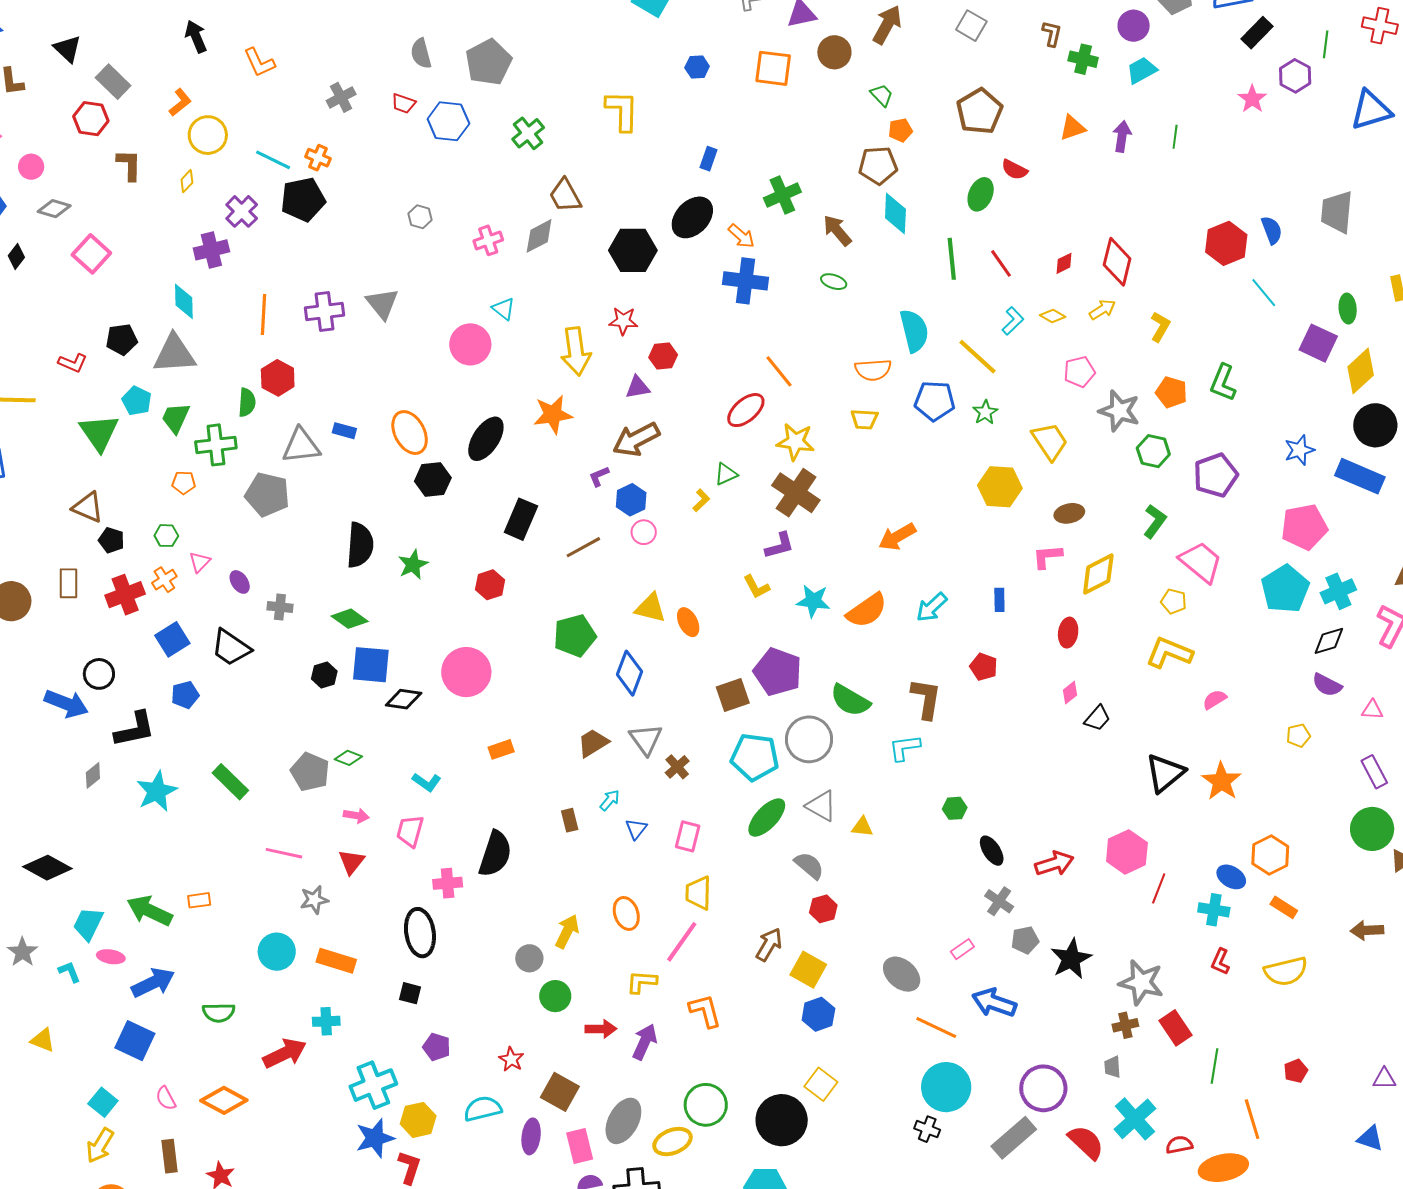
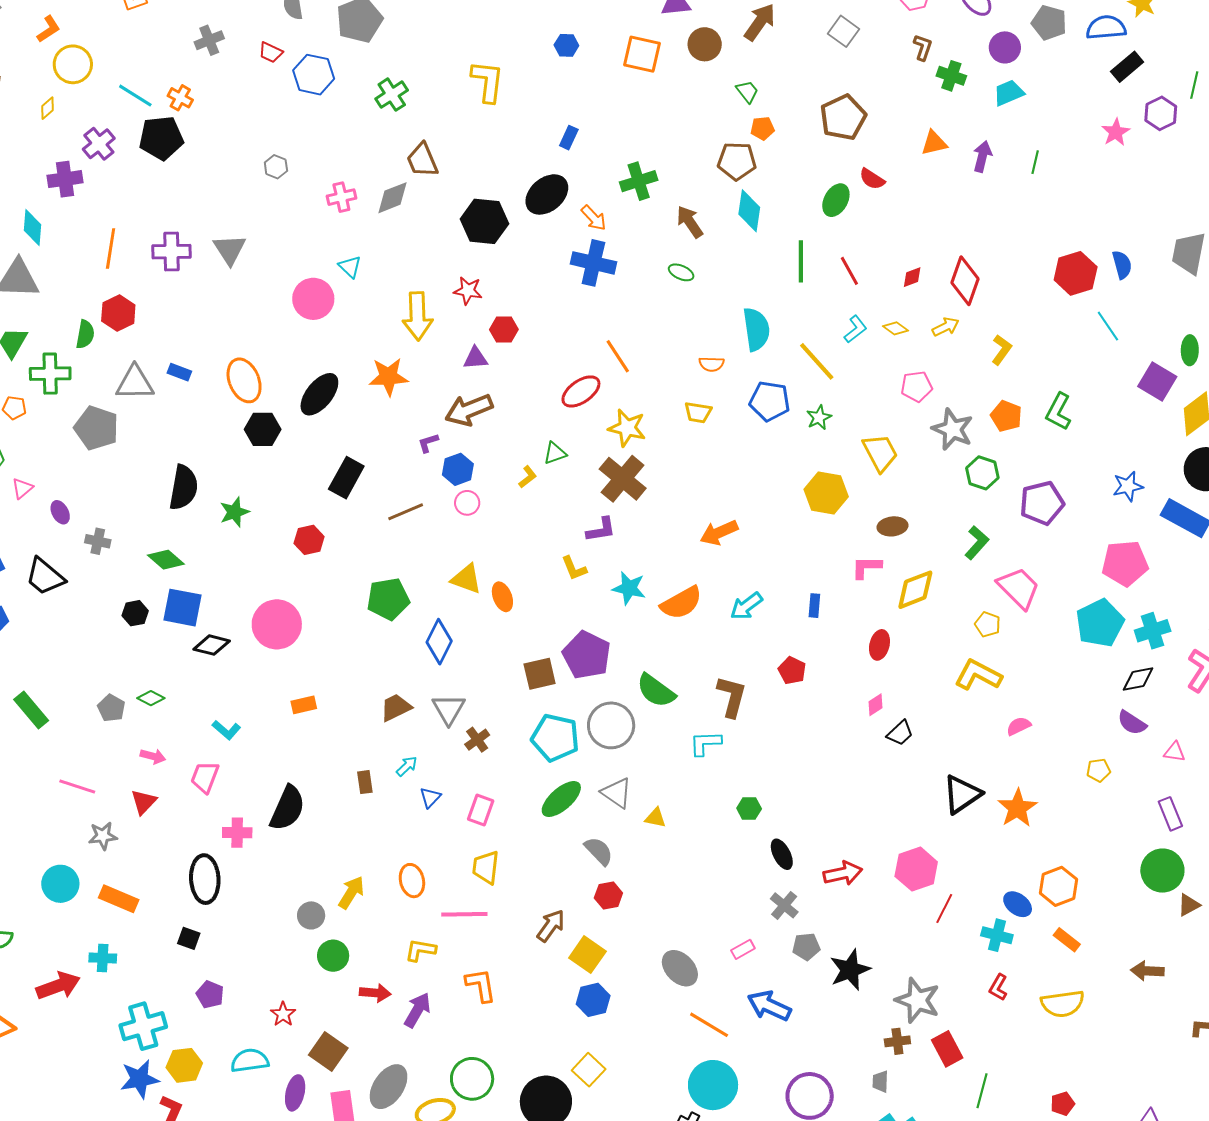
orange semicircle: (873, 370) -> (711, 364), size x0.7
gray pentagon: (310, 772) -> (111, 708), size x0.7
pink line: (682, 942) -> (464, 914), turned 48

